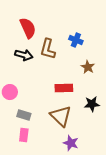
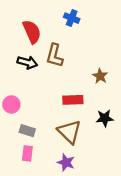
blue cross: (76, 40) -> (72, 18), moved
purple star: (71, 143) -> (66, 162), moved

